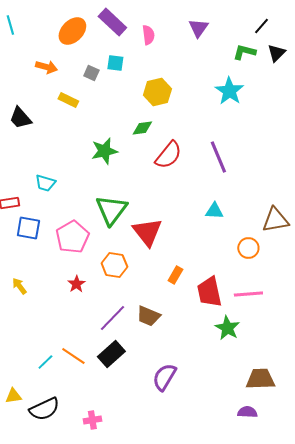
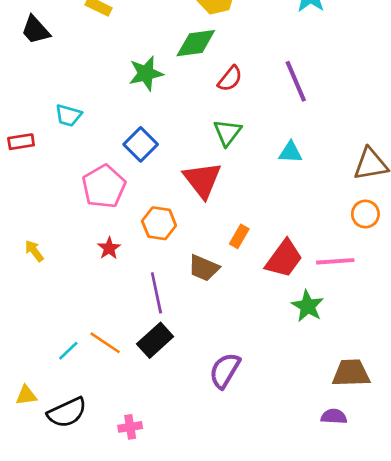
green diamond: (142, 128) -> (196, 43), size x1.5
red semicircle: (168, 155) -> (230, 79), size x0.7
green triangle: (111, 210) -> (227, 133), moved, size x0.7
blue square: (28, 228) -> (141, 144), moved, turned 35
orange circle: (248, 248) -> (365, 214), moved
red trapezoid: (209, 292) -> (284, 259), turned -132
brown trapezoid: (148, 316) -> (204, 268), moved
purple line: (112, 318) -> (156, 293), turned -56

